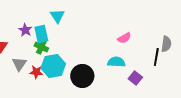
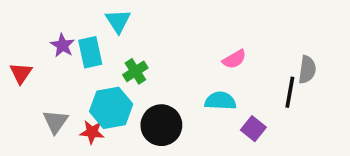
green cross: (41, 47) -> (135, 71), moved, turned 32
gray triangle: (19, 64) -> (56, 122), moved
red star: (36, 72) -> (92, 132), moved

